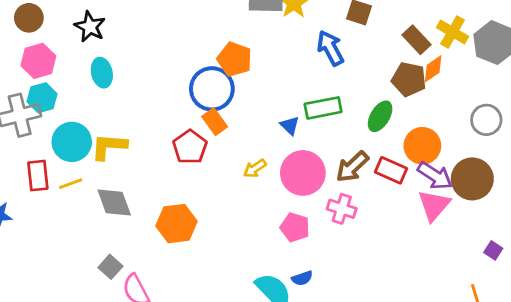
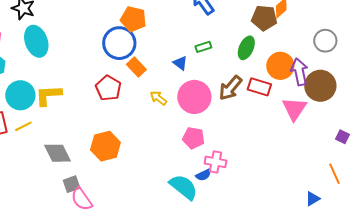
cyan ellipse: (102, 73) -> (36, 41), size x1.4
green rectangle: (323, 108) -> (203, 47), size x0.6
orange rectangle: (215, 122) -> (136, 67), moved
yellow arrow: (255, 168) -> (158, 98), turned 78
purple arrow: (435, 176) -> (299, 72), moved, turned -128
gray diamond: (114, 202) -> (57, 153), moved
pink cross: (342, 209) -> (216, 162), moved
gray square: (110, 267) -> (72, 184), moved, turned 36

